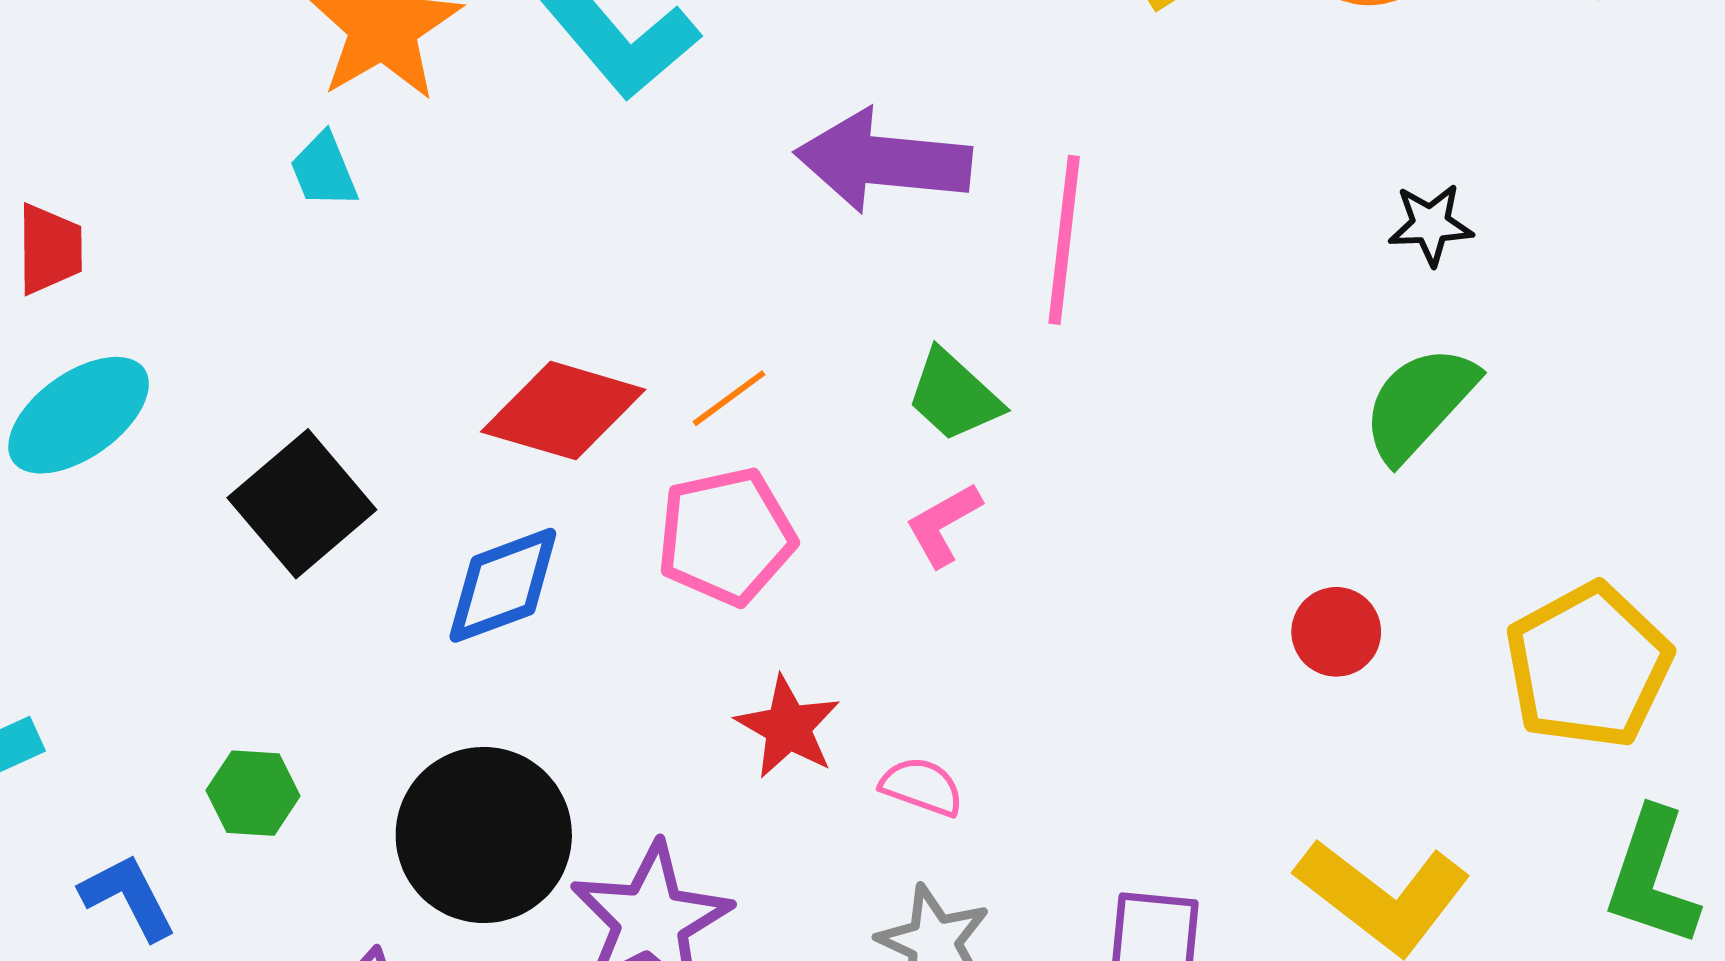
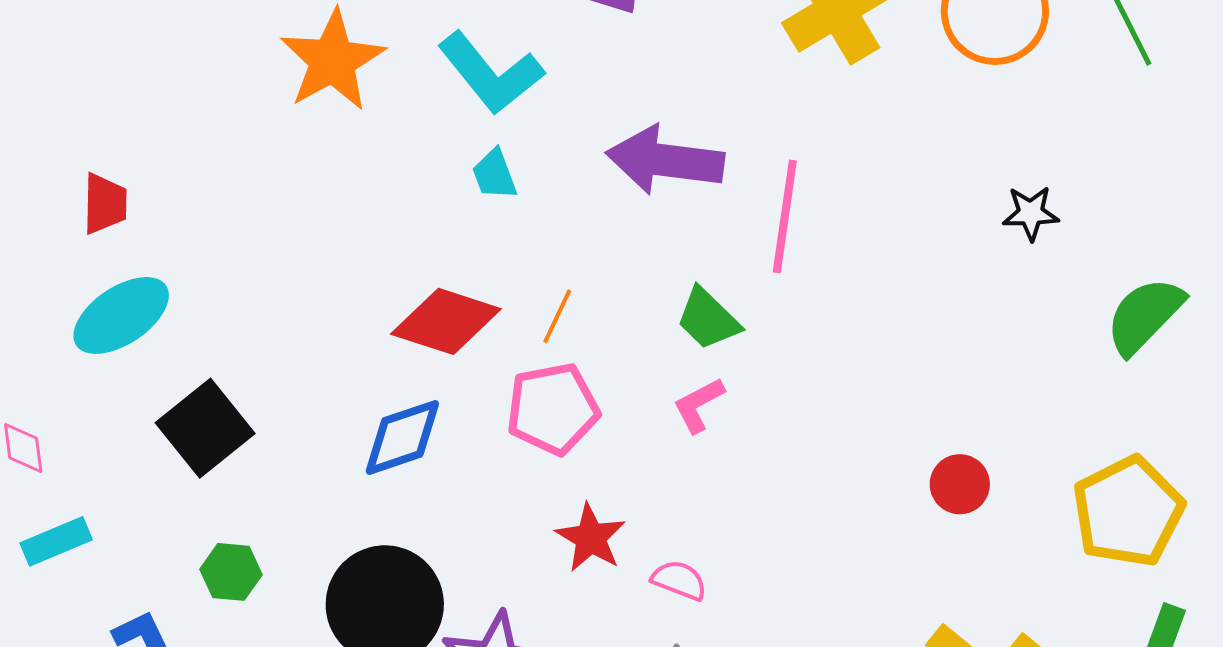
cyan trapezoid: (324, 170) -> (494, 175), moved
orange line: (729, 398) -> (557, 316), turned -30
green semicircle: (1419, 403) -> (1145, 316), moved
black square: (302, 504) -> (205, 428), moved

